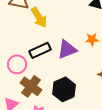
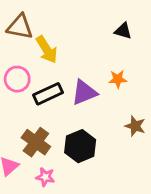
pink circle: (17, 64) -> (17, 79), moved

